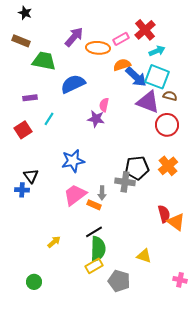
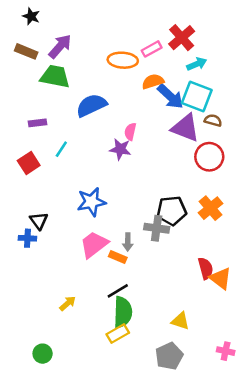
purple arrow: (74, 37) -> (60, 46), moved
gray pentagon: (119, 281) -> (169, 356), moved, turned 30

